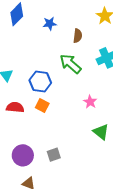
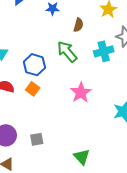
pink star: (90, 102) -> (81, 92), size x1.5
green triangle: (101, 132) -> (82, 157), moved

